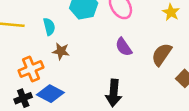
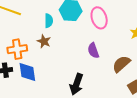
cyan semicircle: (49, 27) -> (49, 21), moved
blue diamond: (50, 94) -> (27, 72), turned 40

